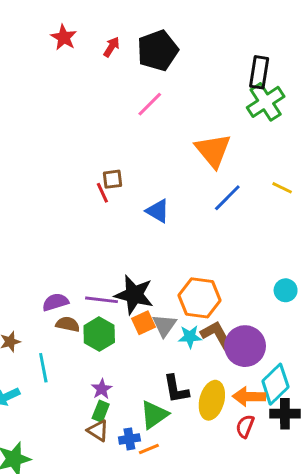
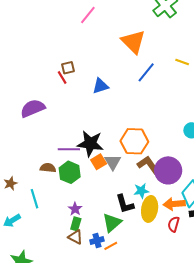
blue triangle: (158, 211) -> (100, 86), turned -42
purple semicircle: (55, 302) -> (33, 108), moved, size x1.4
cyan star: (190, 337) -> (141, 191), moved

